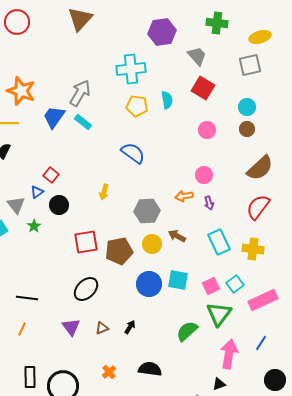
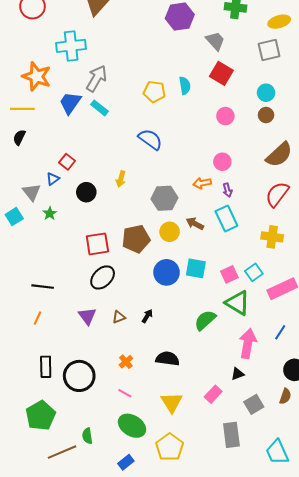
cyan cross: (131, 69) -> (71, 46), moved
black circle: (59, 205) -> (86, 192), moved
red square: (86, 242) -> (97, 244), moved
cyan rectangle: (219, 242) -> (226, 219), moved
green triangle: (219, 314) -> (238, 303), turned -36

